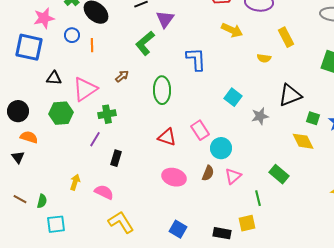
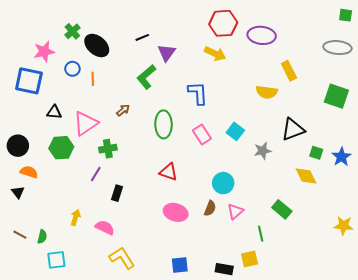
yellow arrow: (232, 30) -> (215, 54), moved
yellow semicircle: (264, 58) -> (267, 92), size x1.5
pink rectangle: (200, 130) -> (202, 135), moved
blue square: (178, 229) -> (180, 265), turned -36

